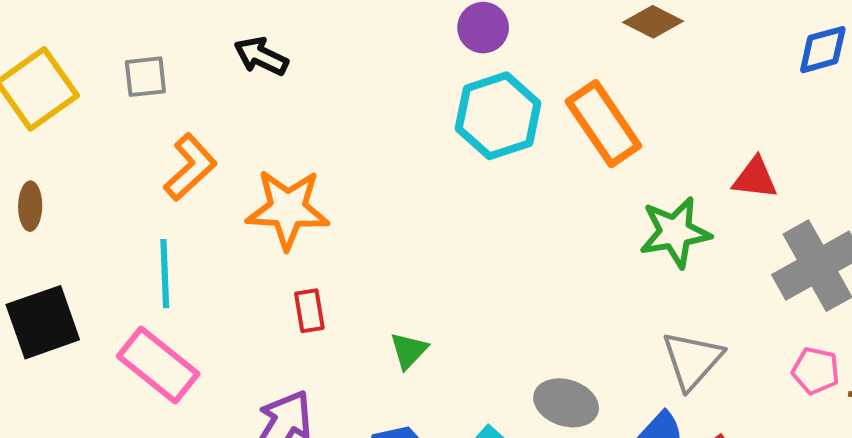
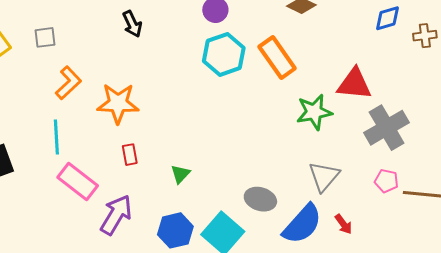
black arrow: (261, 56) -> (132, 24), moved, turned -140
red triangle: (755, 178) -> (354, 84), size x1.5
pink rectangle: (158, 365) -> (78, 181), moved

